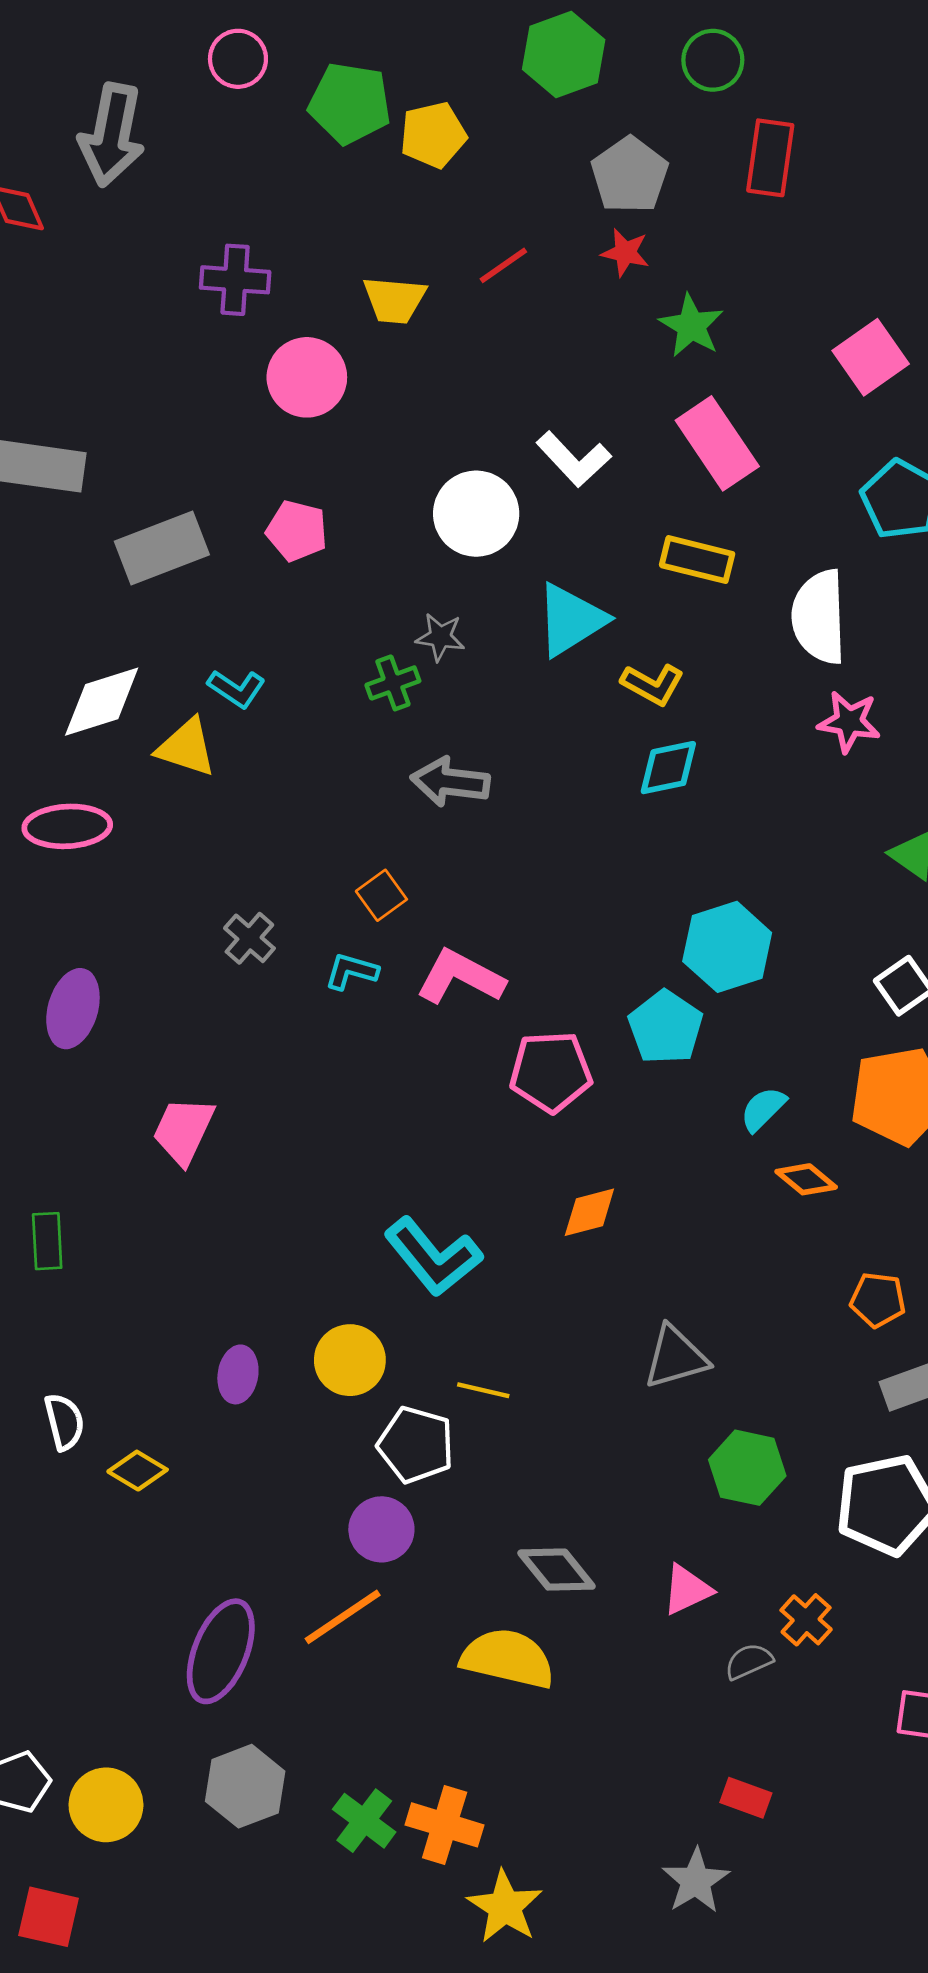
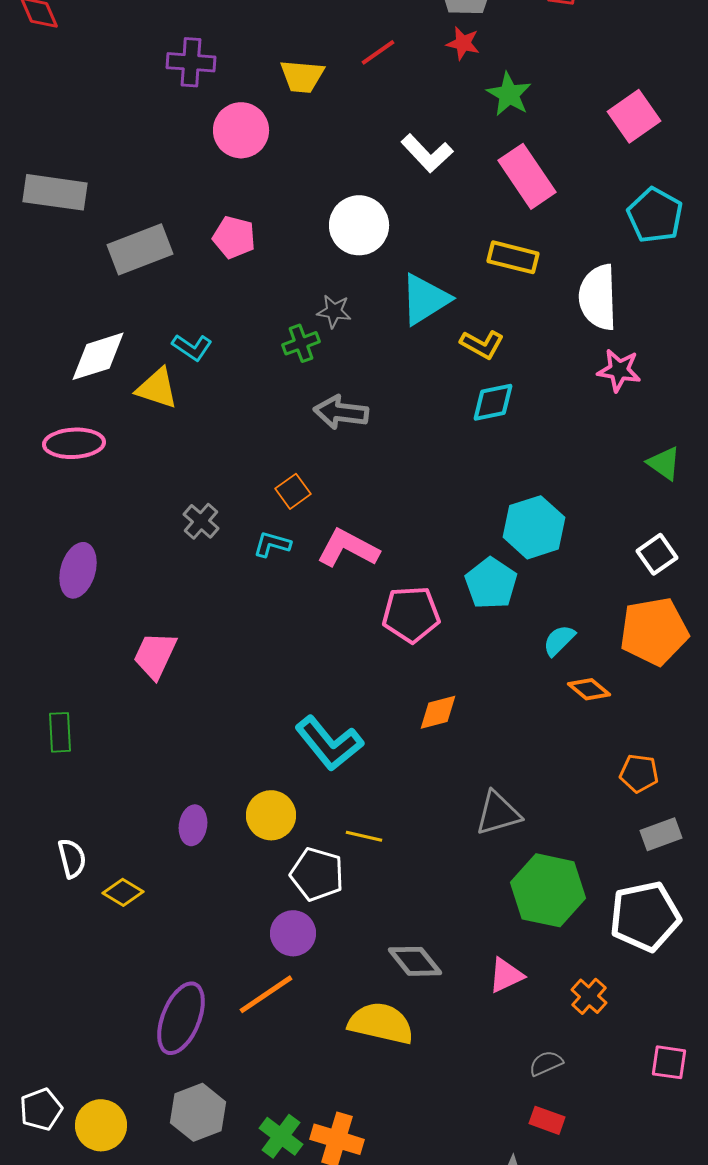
white L-shape: (574, 459) -> (427, 153), moved
green hexagon: (747, 1468) -> (548, 890), size x1.4
gray semicircle: (749, 1661) -> (546, 1063), moved

